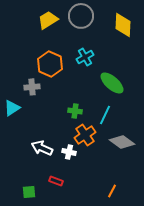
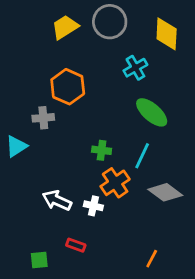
cyan cross: (85, 57) -> (135, 68), moved

